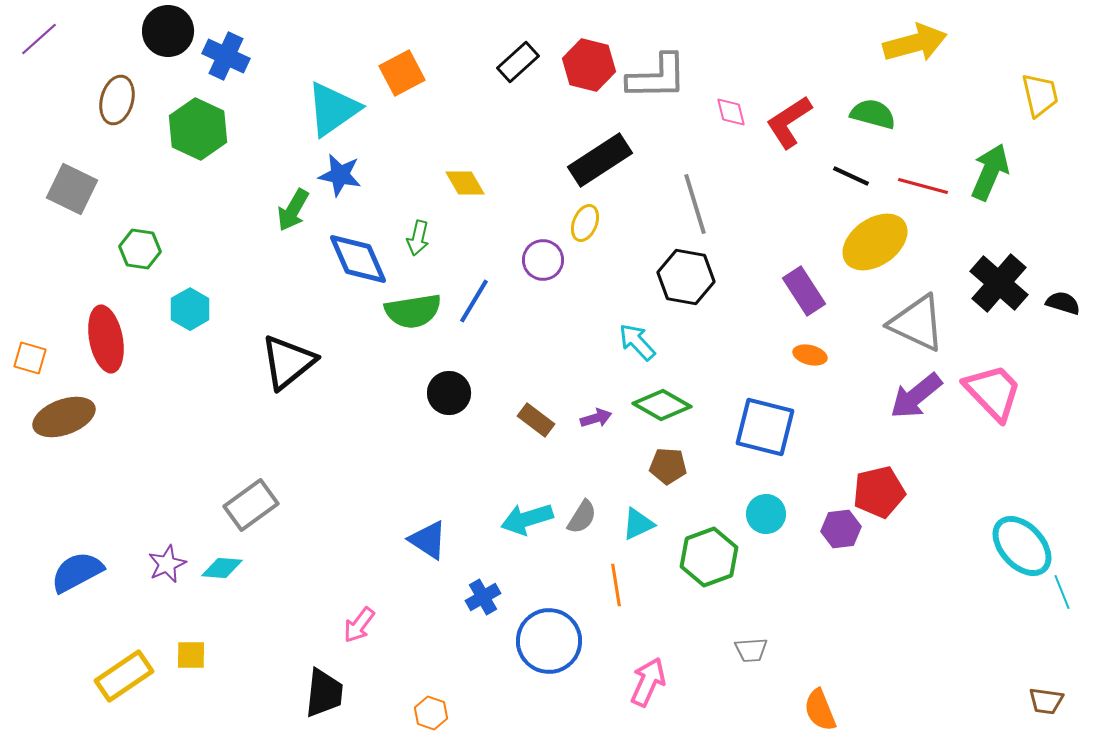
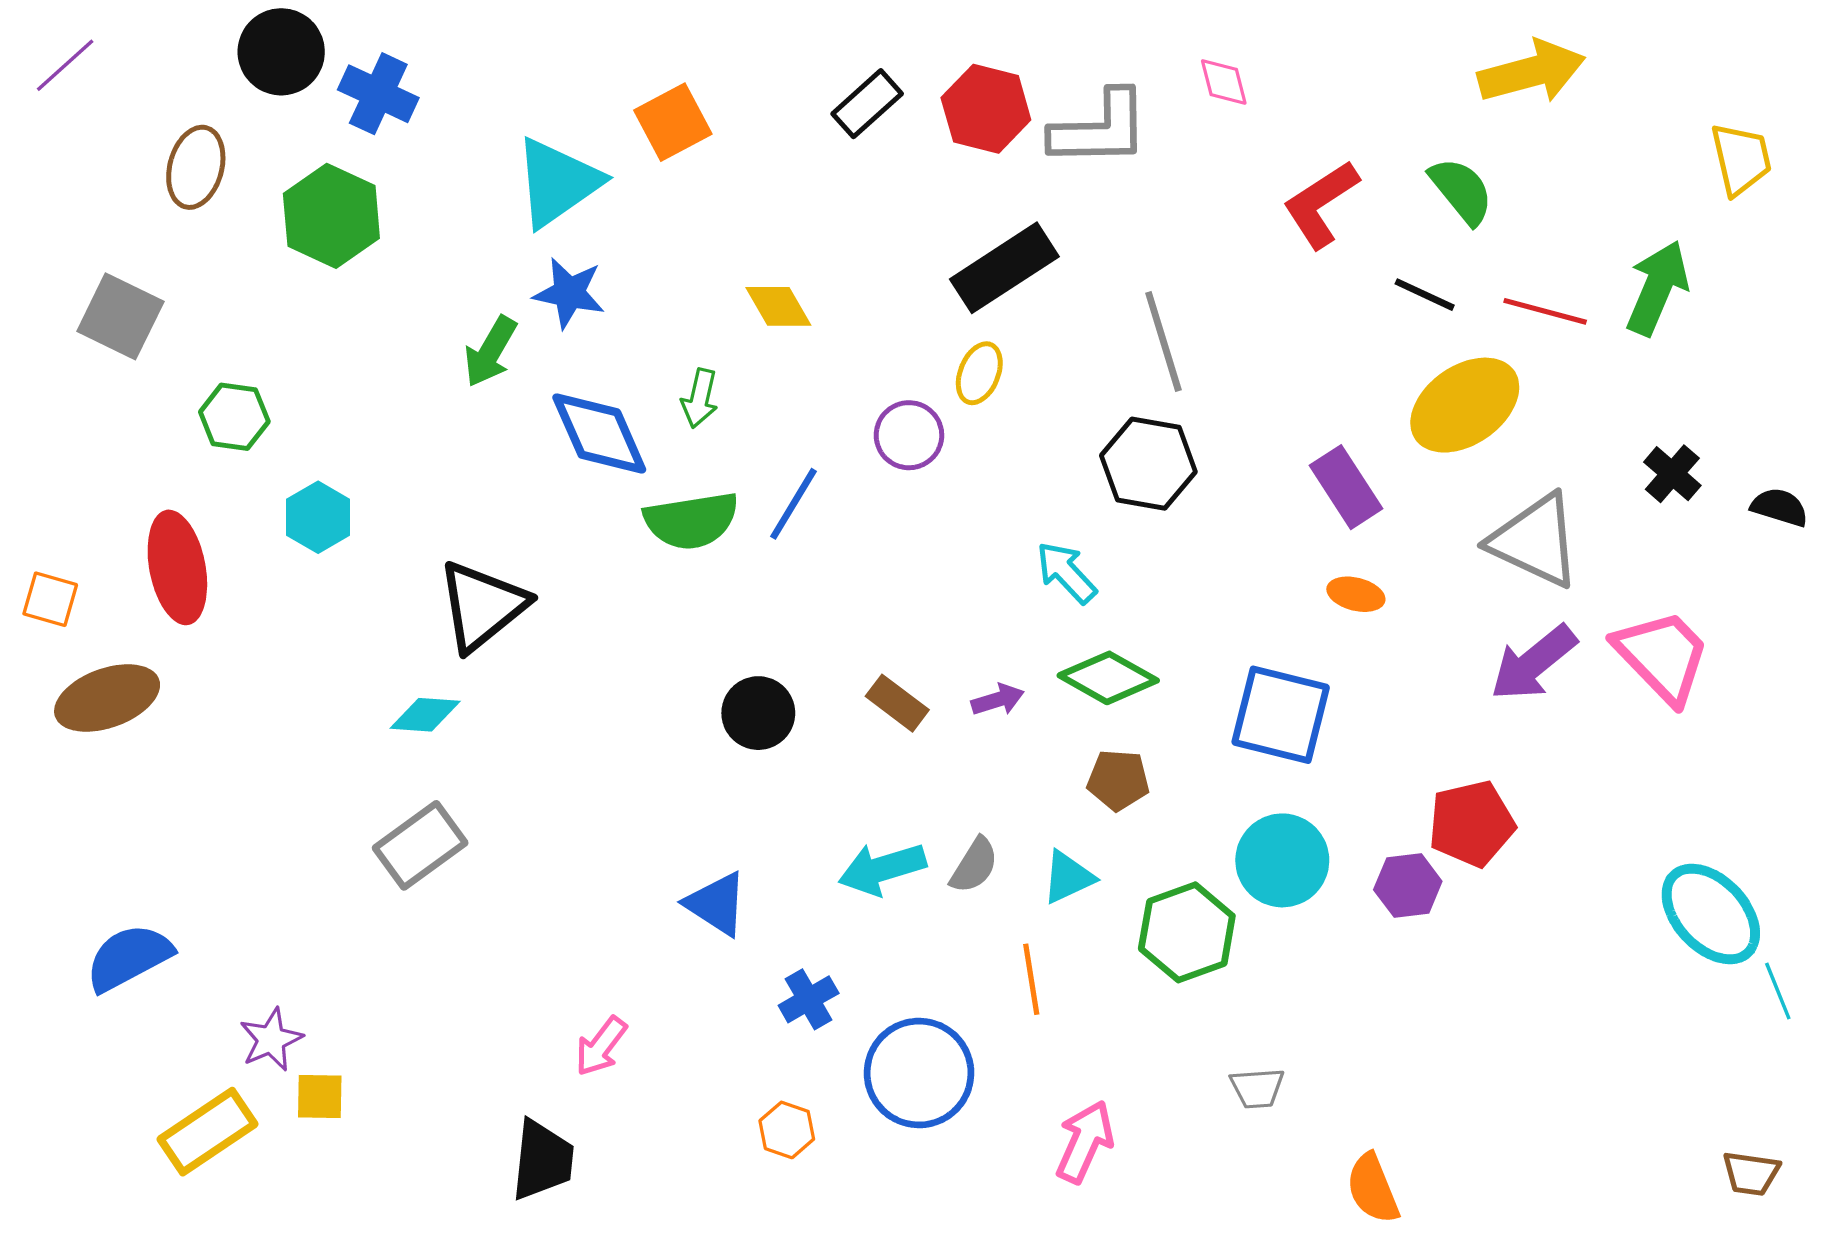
pink diamond: (731, 112) -> (1224, 82), moved
green semicircle: (873, 114) -> (1461, 191), turned 36
black cross: (999, 283) -> (1672, 474), size x0.6
black circle: (449, 393) -> (758, 713), moved
cyan circle: (766, 514) -> (1282, 860), size x1.4
purple star: (167, 564) -> (271, 1040), moved
cyan diamond: (222, 568) -> (425, 715), moved
orange hexagon: (431, 713) -> (787, 1130), moved

